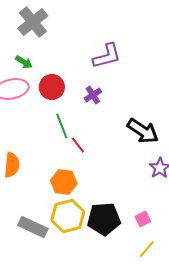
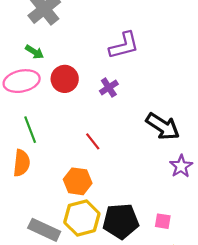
green line: (62, 126) -> (30, 130), moved
pink square: (143, 219) -> (163, 221), turned 35

